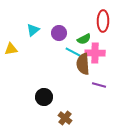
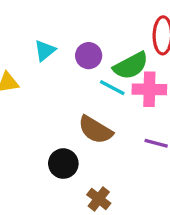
green semicircle: (84, 39) -> (131, 66), size x1.5
brown semicircle: (83, 64) -> (95, 130), moved, turned -55

